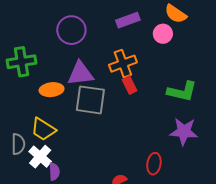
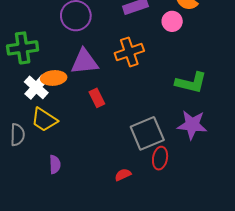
red rectangle: (129, 85) -> (97, 98), moved
gray square: (90, 100) -> (147, 133), moved, turned -32
white cross: (40, 157) -> (36, 87), moved

